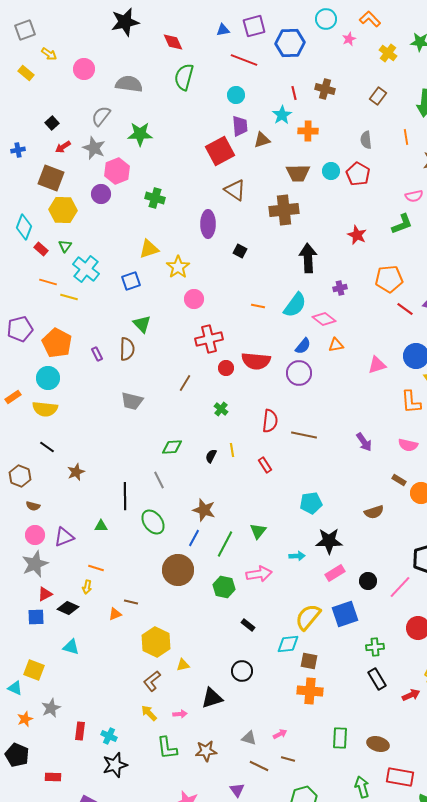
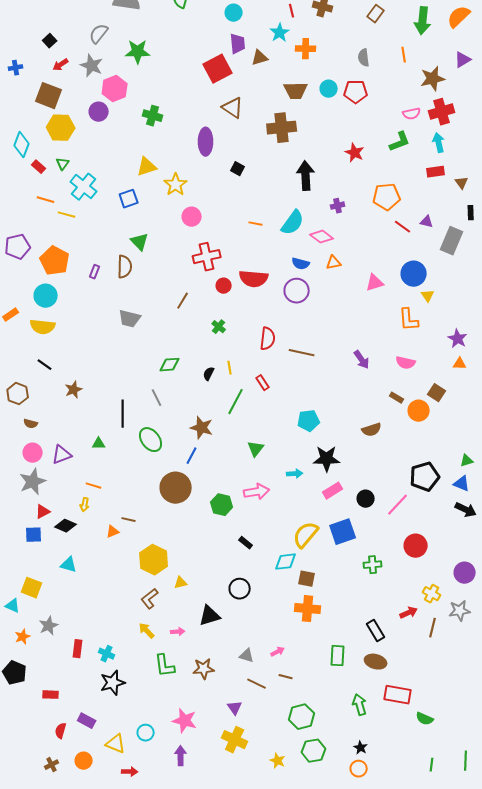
red pentagon: (358, 174) -> (356, 92), turned -30
blue semicircle: (303, 346) -> (301, 264), turned 66
purple rectangle: (97, 354) -> (95, 272), turned 48
green line: (225, 544) -> (236, 402), moved
black rectangle: (377, 679) -> (376, 631), moved

